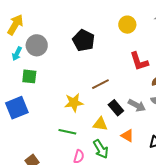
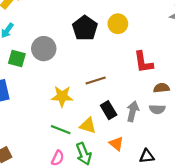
yellow circle: (127, 25) -> (118, 24), moved
gray circle: (37, 45) -> (44, 49), moved
gray arrow: (137, 105) -> (133, 111), turned -114
green line: (67, 132) -> (61, 130), moved

